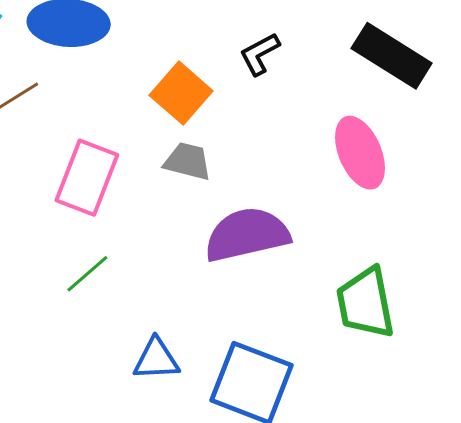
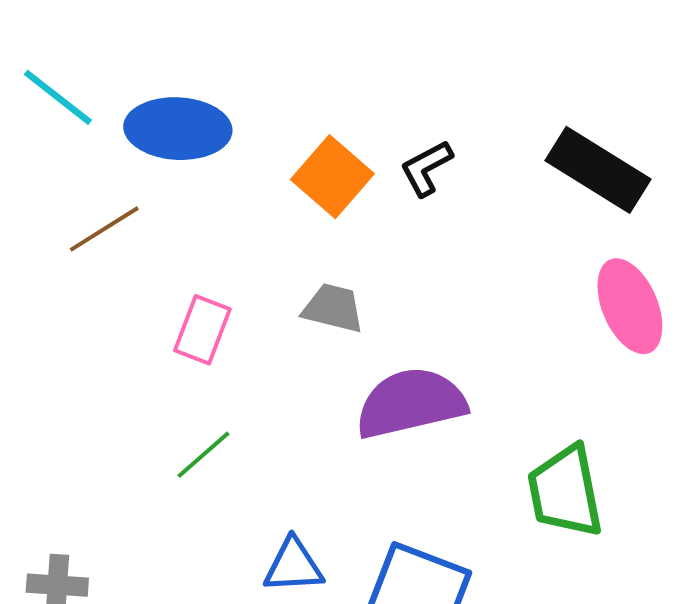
orange square: (181, 93) -> (332, 177), moved
pink ellipse: (360, 153) -> (630, 306), moved
pink rectangle: (87, 178) -> (202, 330), size x0.7

